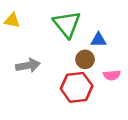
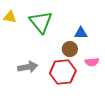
green triangle: (67, 24) -> (41, 22), moved
gray arrow: (28, 65) -> (28, 67), moved

